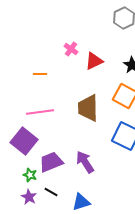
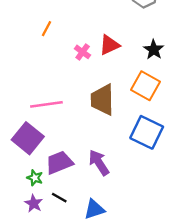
pink cross: (71, 49) -> (83, 52), moved
orange line: (40, 74) -> (46, 29), moved, turned -64

